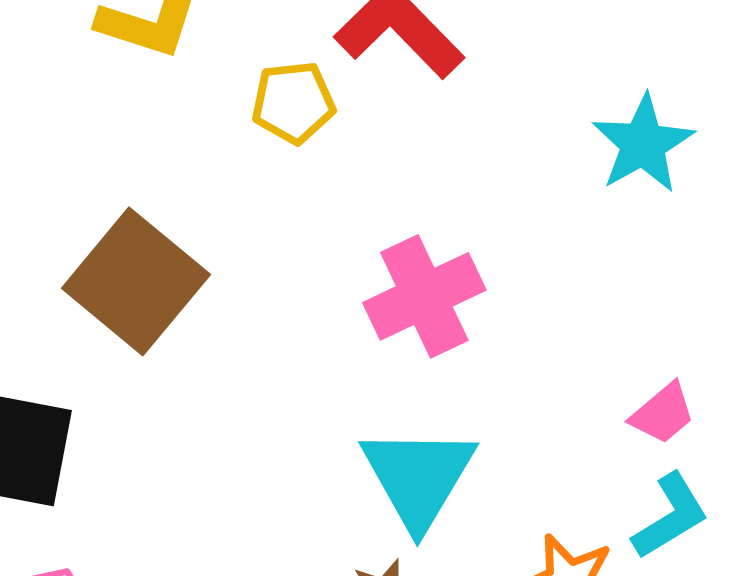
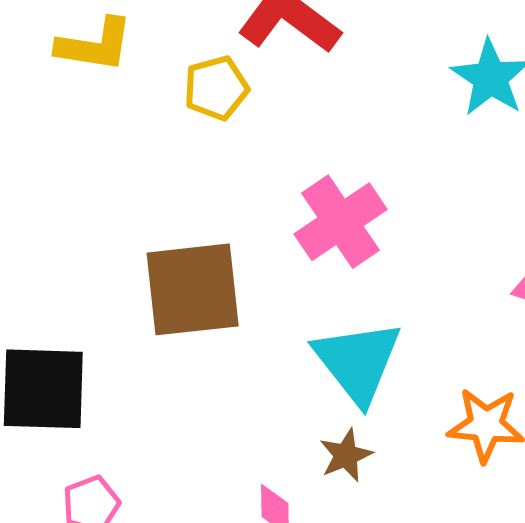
brown square: (136, 281) -> (193, 289), moved, turned -37

